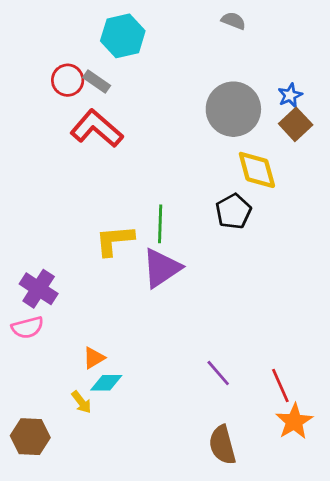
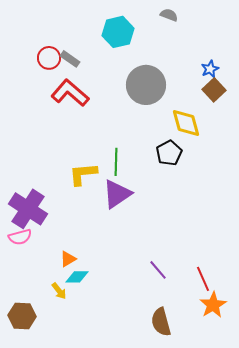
cyan hexagon: (123, 36) -> (118, 32), moved
gray circle: (233, 109) -> (146, 85), moved
purple cross: (39, 289) -> (28, 209), size x1.4

